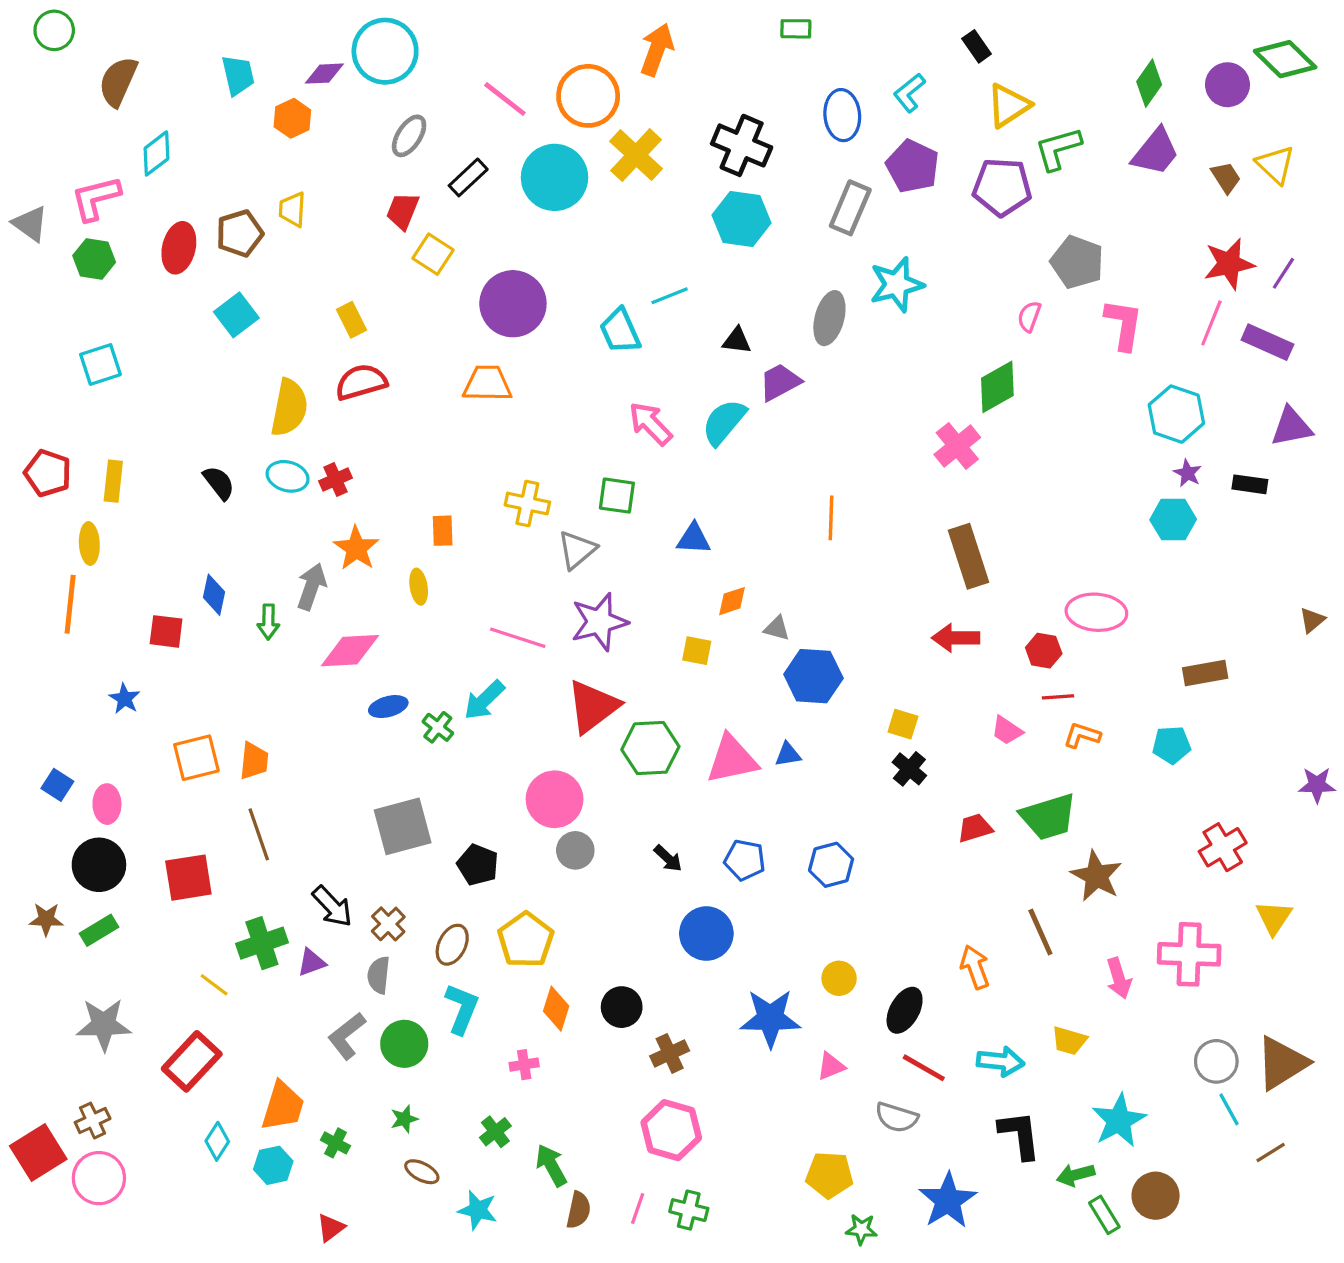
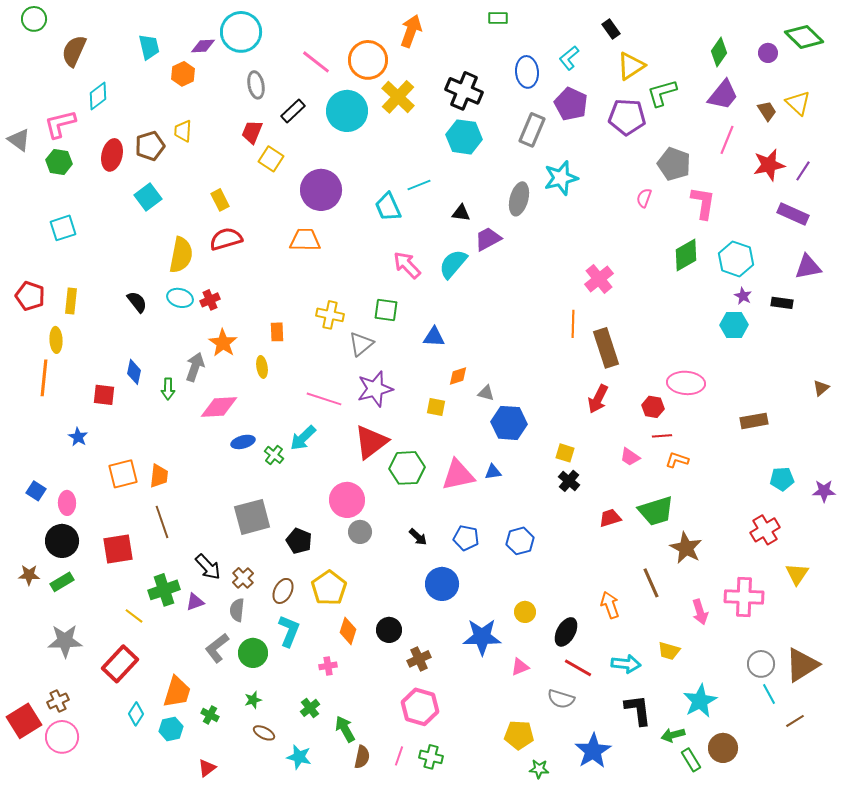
purple circle: (1227, 85) -> (768, 53), size x0.7
gray ellipse: (409, 136) -> (256, 85), turned -44
pink line: (1211, 323) -> (727, 140), moved
green diamond: (997, 387) -> (686, 255), moved
orange line: (831, 518) -> (573, 324), moved
red arrow: (956, 638) -> (598, 399), turned -64
cyan pentagon: (1172, 745) -> (782, 479), moved

